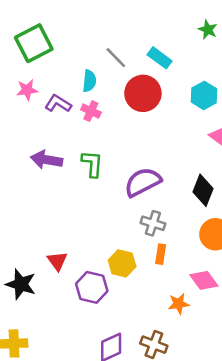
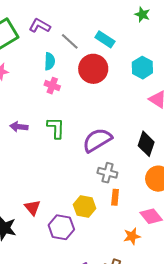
purple L-shape: (58, 104) -> (40, 26), moved
purple arrow: (47, 160) -> (19, 127), size x0.7

